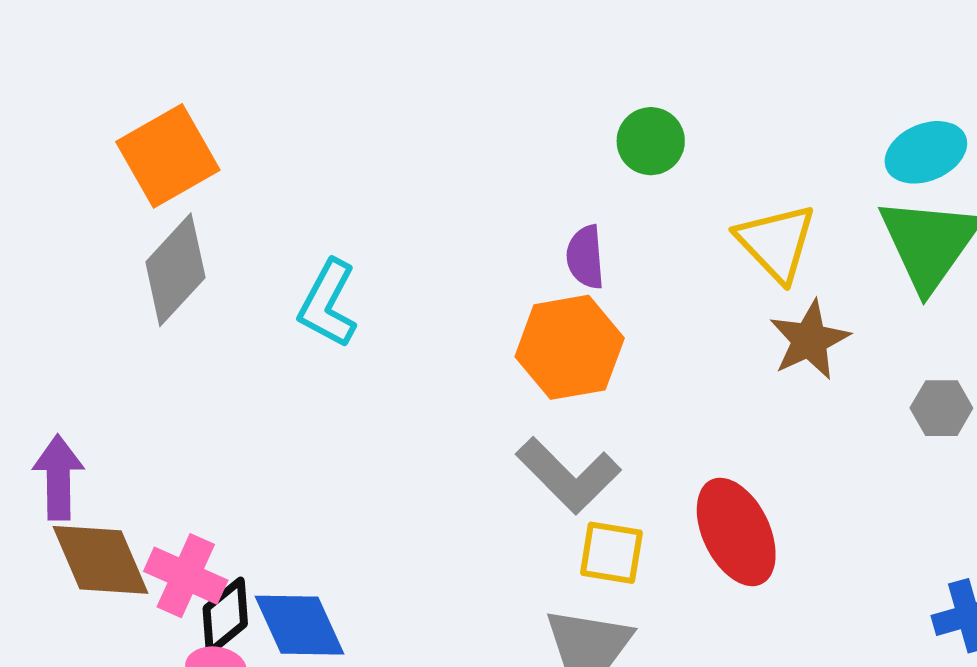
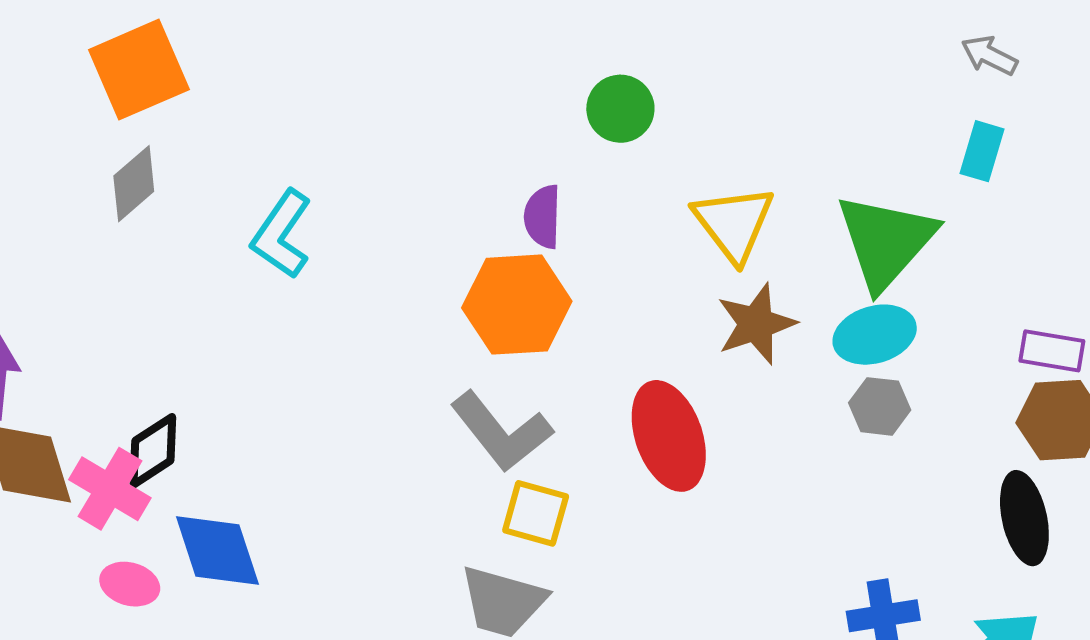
cyan ellipse: (926, 152) -> (875, 335), moved
gray diamond: (175, 270) -> (134, 184), size x0.7
red ellipse: (736, 532) -> (669, 436), moved
black diamond: (225, 616) -> (153, 451), moved

